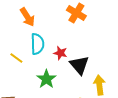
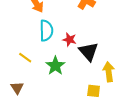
yellow line: (16, 58) -> (25, 58), moved

